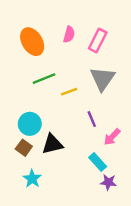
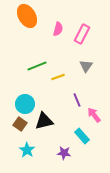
orange ellipse: (32, 42) -> (27, 16), moved
gray triangle: (102, 79) -> (86, 66), size x0.6
pink arrow: (112, 137) -> (94, 115), turned 98
purple star: (108, 182) -> (64, 153), moved

